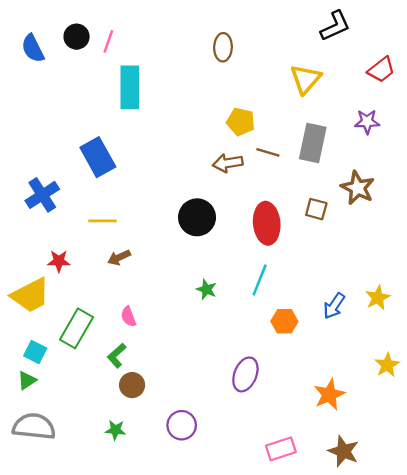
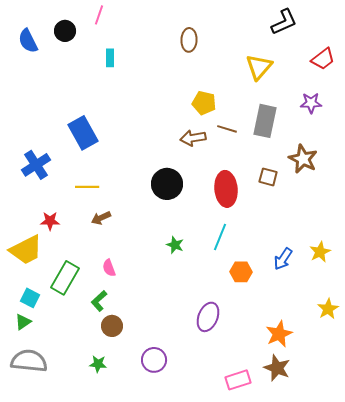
pink line: (108, 41) -> (99, 15), moved
cyan rectangle: (130, 87) -> (110, 58), moved, size x0.5
brown star: (343, 451) -> (277, 368), moved

